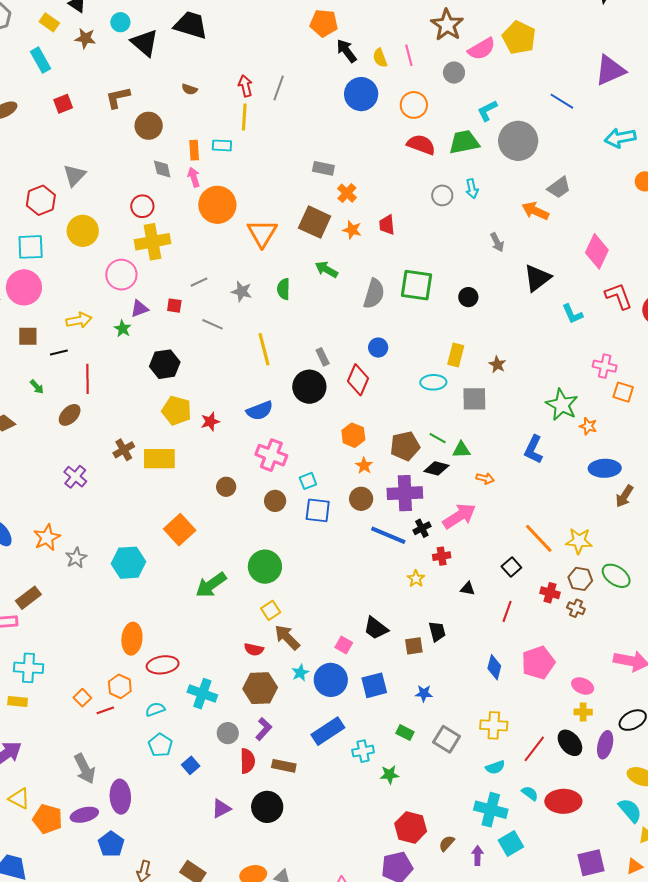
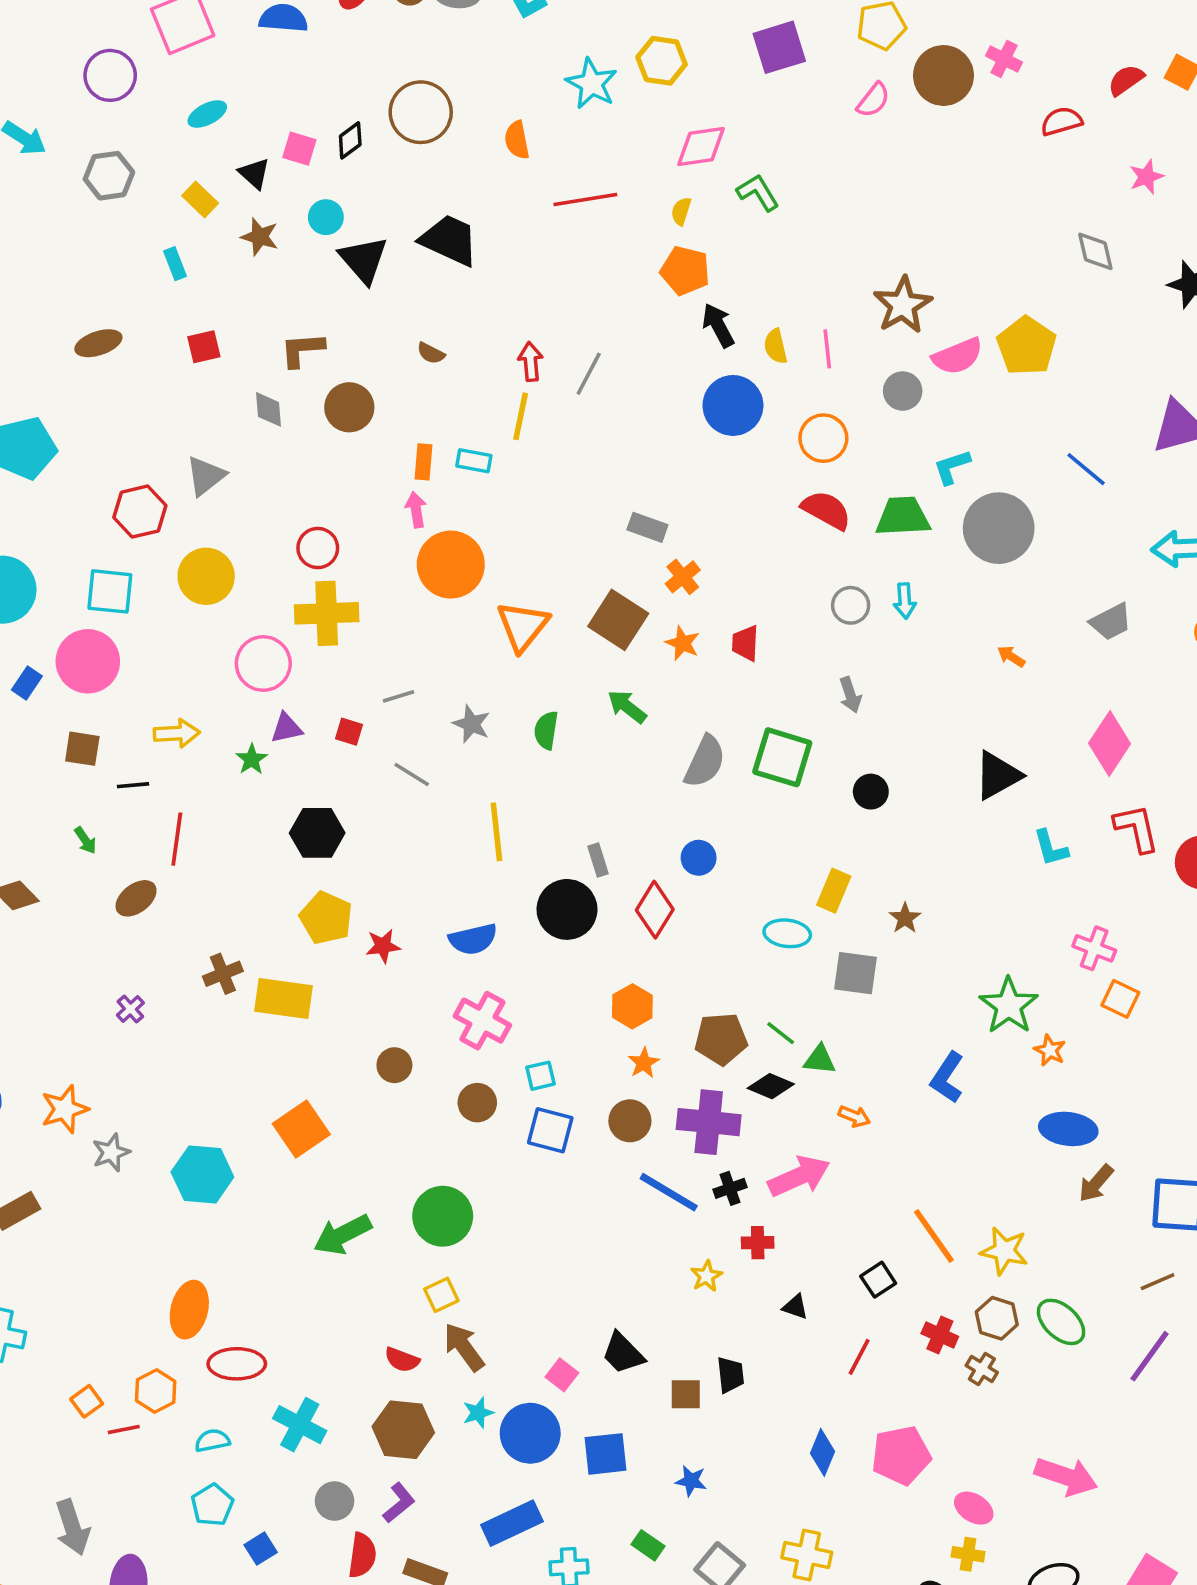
cyan rectangle: (41, 60) -> (175, 264), size x0.7
gray diamond: (162, 169) -> (268, 409), moved
gray trapezoid: (559, 188) -> (1111, 622), moved
orange arrow: (535, 211) -> (1011, 656), size x0.6
gray arrow: (497, 242) -> (850, 695), moved
purple cross: (75, 477) -> (130, 1009), size x0.7

